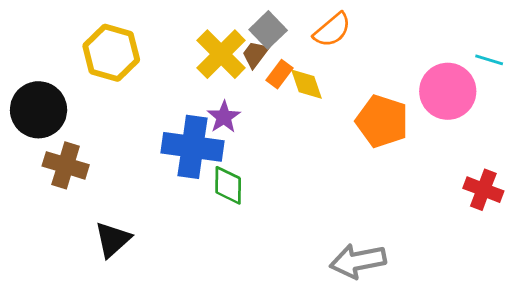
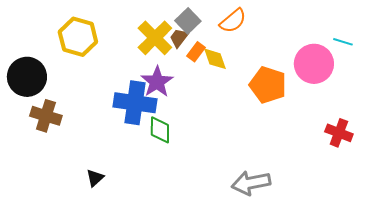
purple star: (224, 117) -> (157, 82), size x1.4
black triangle: (113, 240) -> (95, 178), moved, size x0.7

